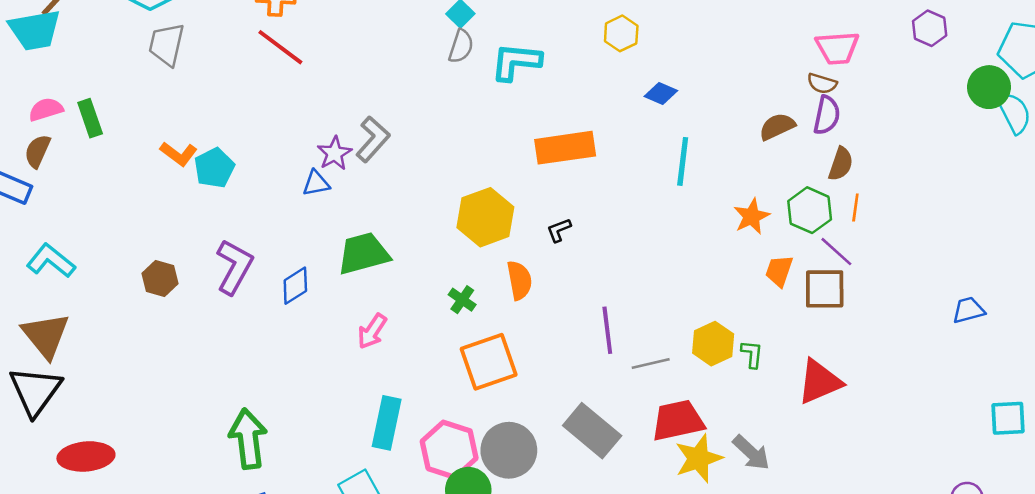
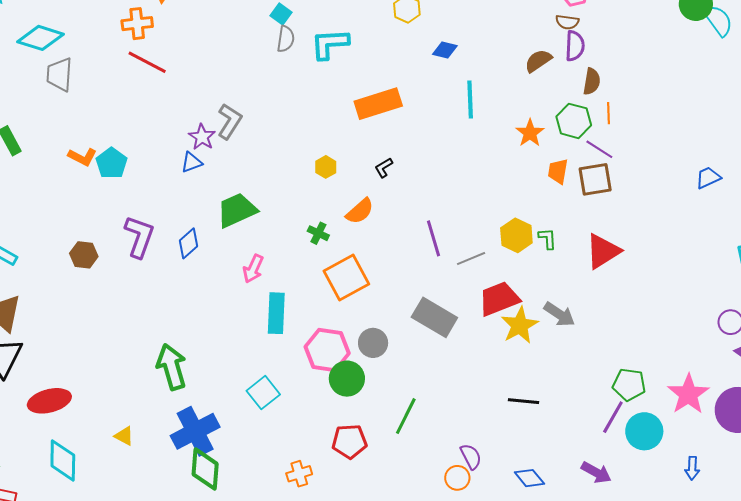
yellow hexagon: (485, 217) -> (326, 167), size x0.5
orange semicircle: (519, 280) -> (360, 211), turned 68
cyan rectangle: (387, 423) -> (276, 313), moved
gray circle: (509, 450) -> (373, 343), size x0.7

